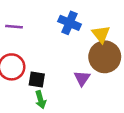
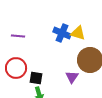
yellow triangle: (101, 34) -> (78, 33), moved, turned -35

